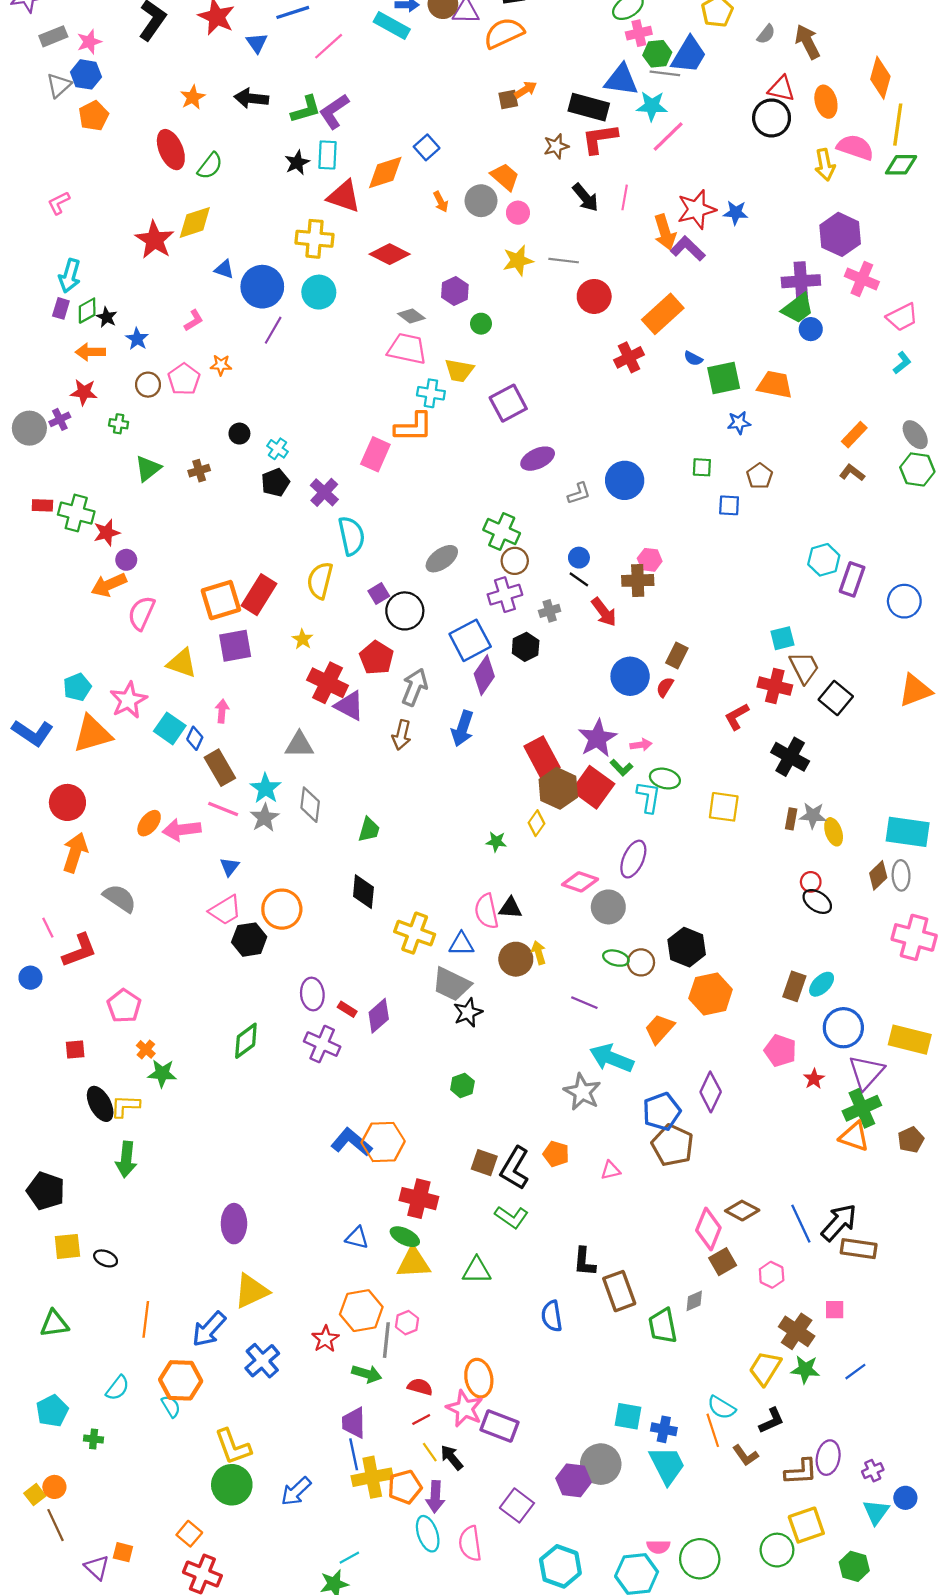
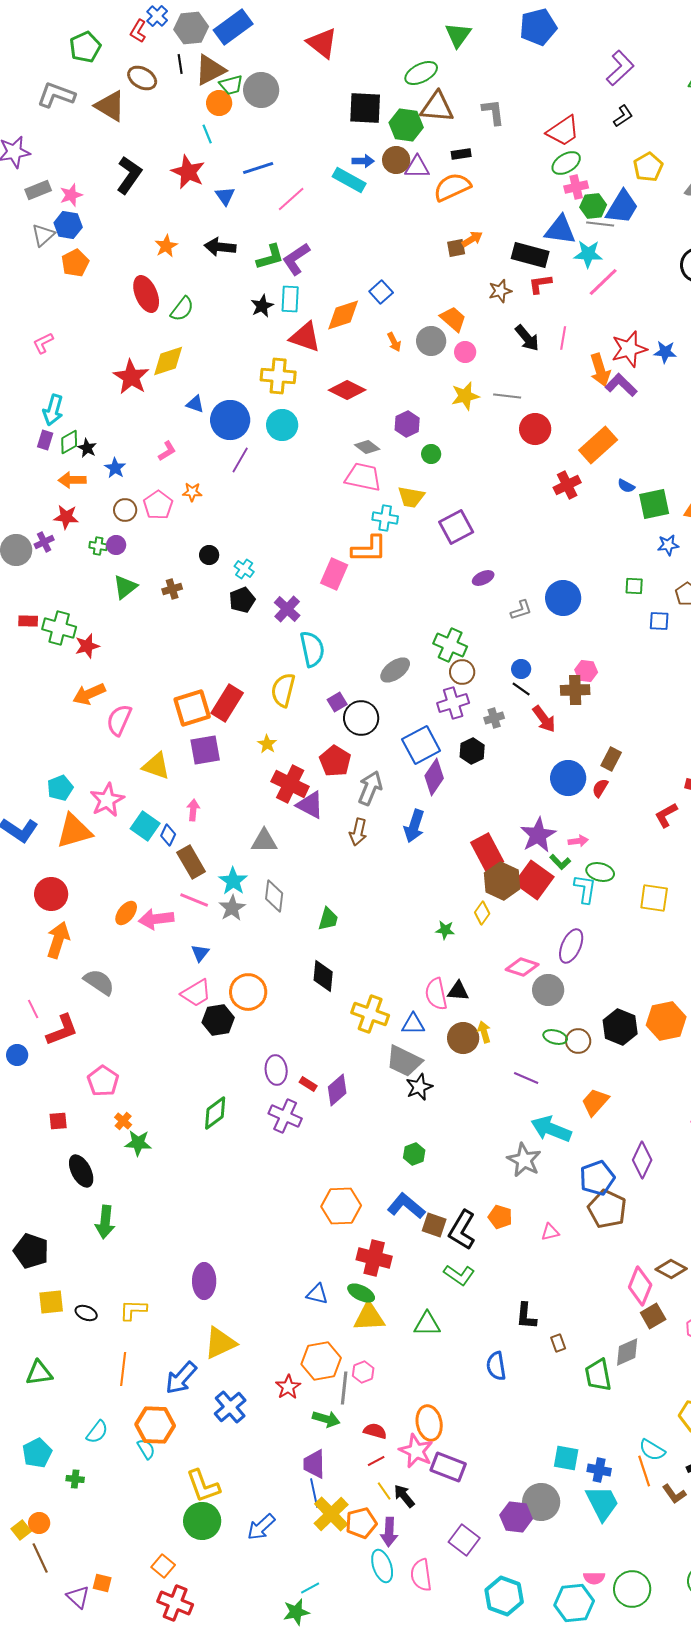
red L-shape: (600, 139) -> (540, 284), size x0.7
purple ellipse: (538, 459) -> (483, 578), size x0.7
purple circle: (126, 560) -> (116, 545), moved
orange hexagon: (711, 994) -> (666, 1021), moved
yellow L-shape: (125, 1106) -> (133, 1310), moved
blue L-shape: (351, 1142) -> (406, 1206), moved
brown rectangle: (619, 1291) -> (558, 1343), size x0.5
gray diamond: (694, 1301) -> (627, 1352), size x1.4
yellow cross: (372, 1477) -> (331, 1514), turned -33

